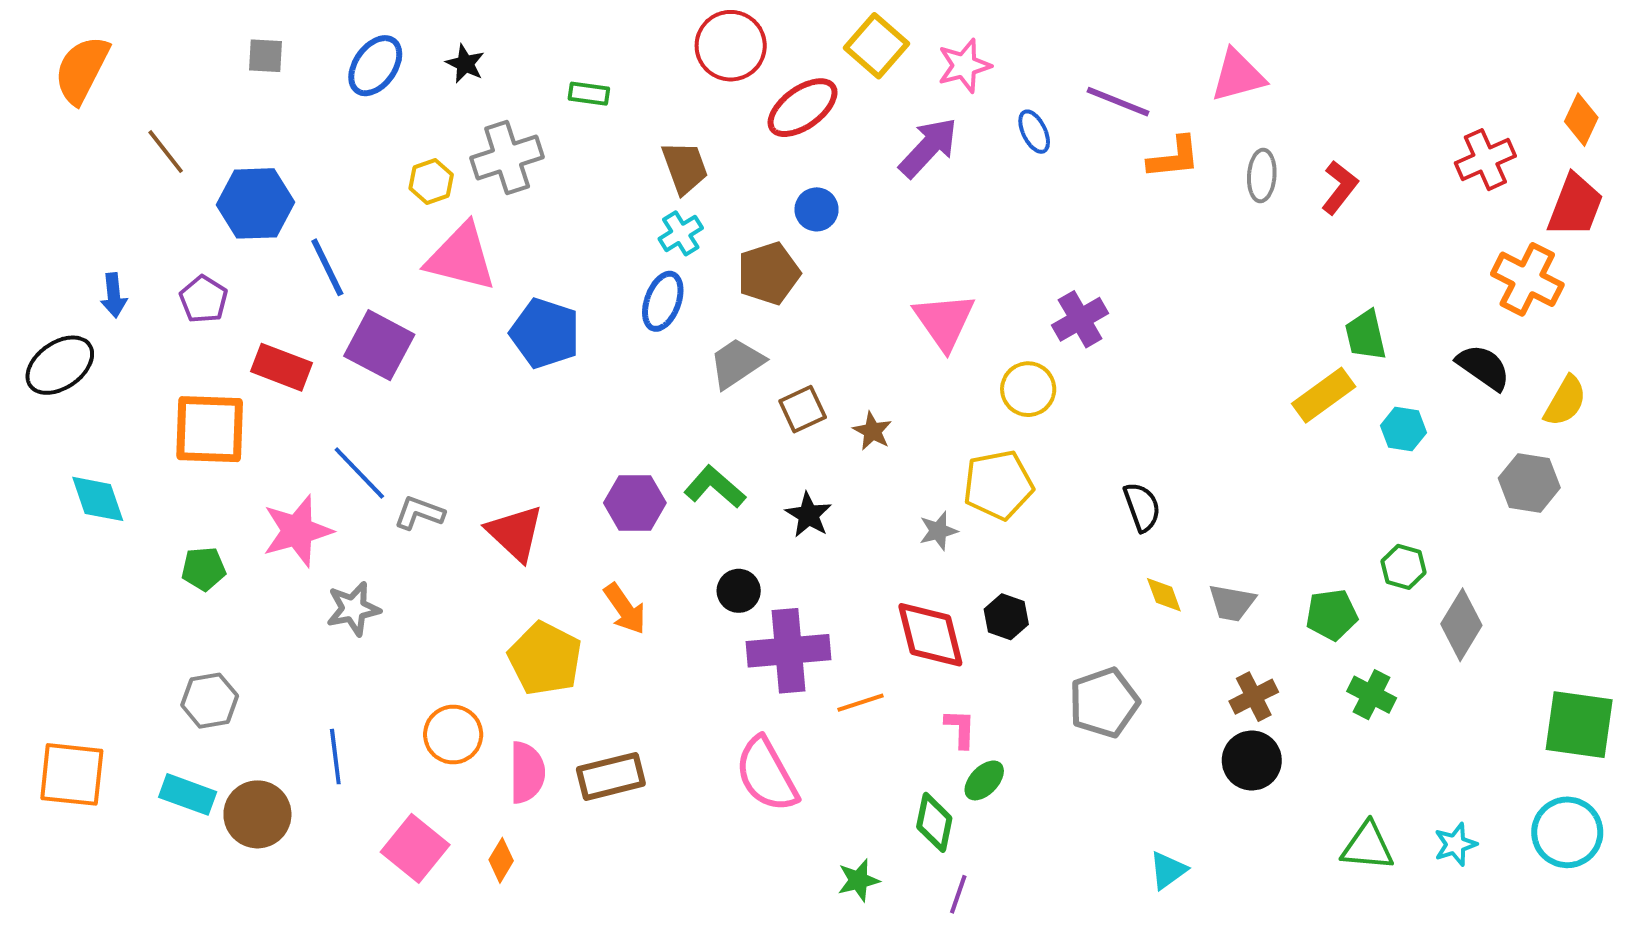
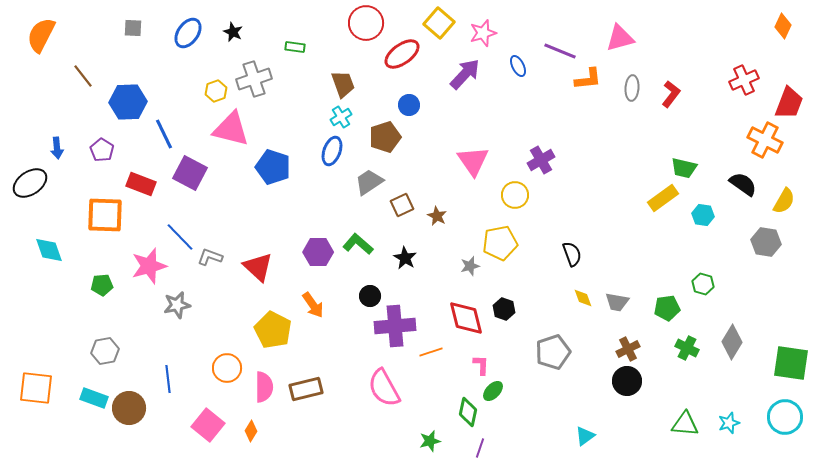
orange diamond: (1581, 120) -> (783, 26), moved
green trapezoid: (1366, 335) -> (684, 168), turned -64
gray diamond: (1461, 625) -> (732, 342), moved

